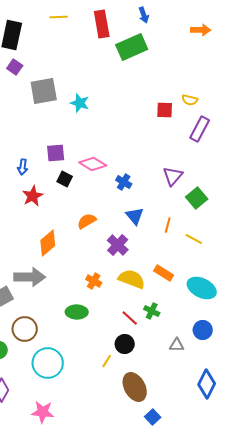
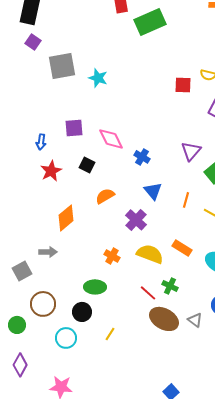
pink diamond: (93, 164) -> (111, 139), turned 32
black square: (65, 179) -> (87, 165), moved
gray arrow: (30, 277) -> (48, 252), size x0.6
black circle: (125, 344) -> (82, 312), moved
gray triangle: (177, 345) -> (195, 320), turned 35
yellow line: (107, 361) -> (110, 334), moved
cyan circle: (48, 363) -> (66, 338), size x0.7
brown ellipse: (135, 387) -> (164, 319), moved, turned -32

